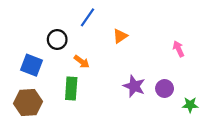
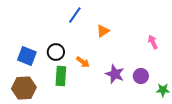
black circle: (57, 39) -> (56, 52), moved
orange arrow: (82, 62) -> (83, 62), moved

